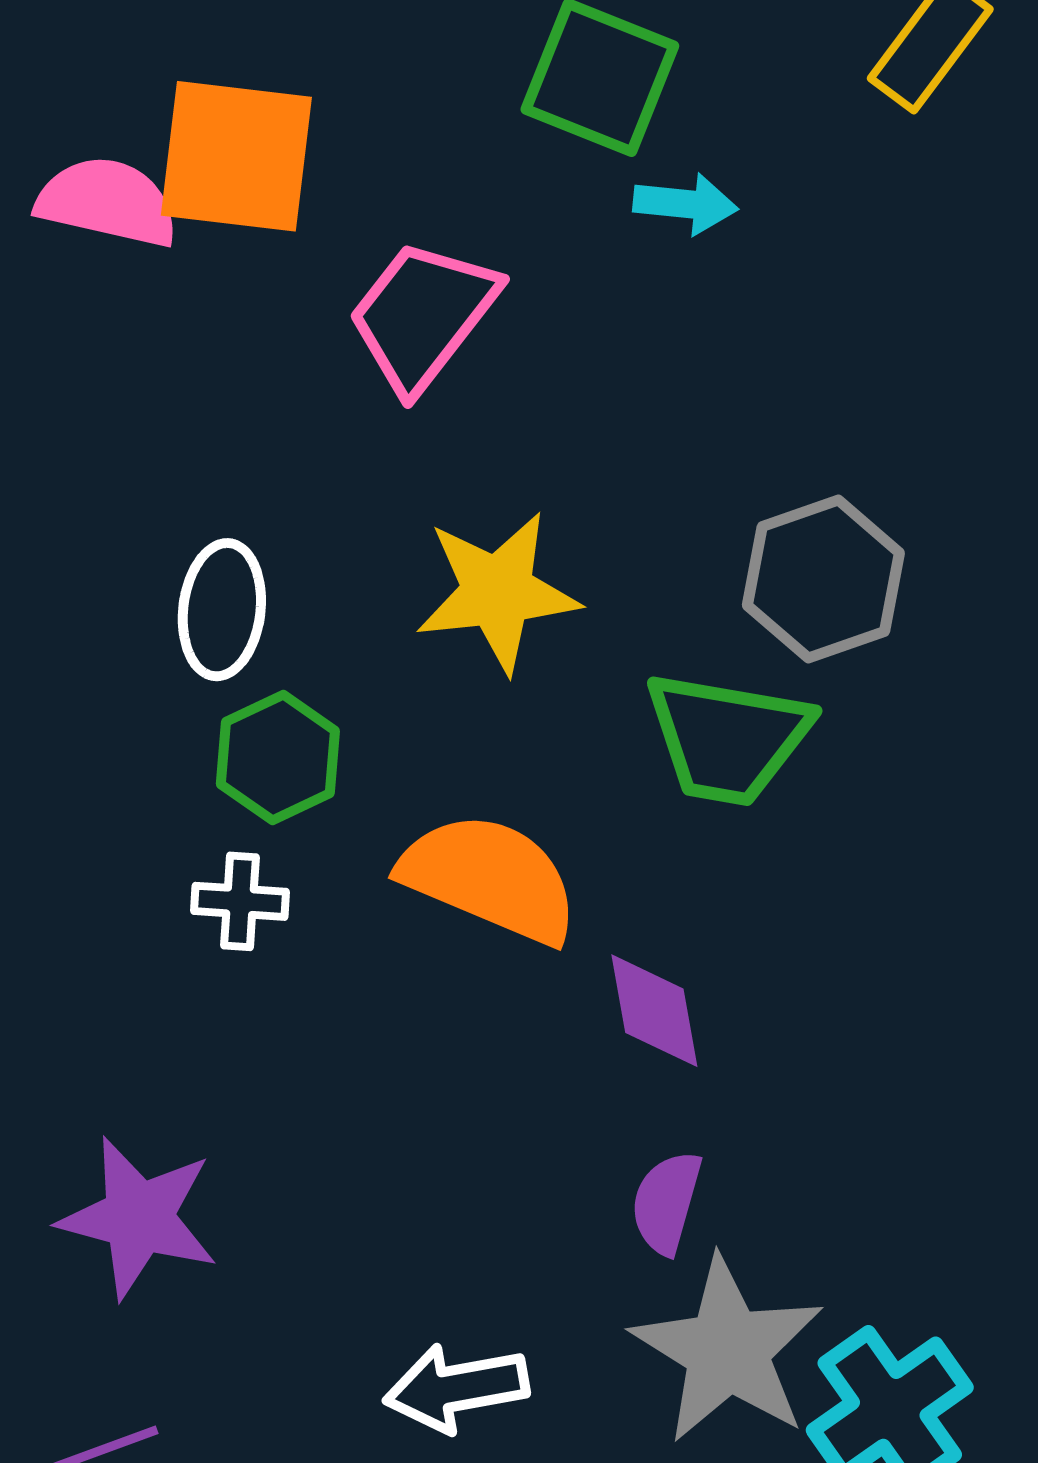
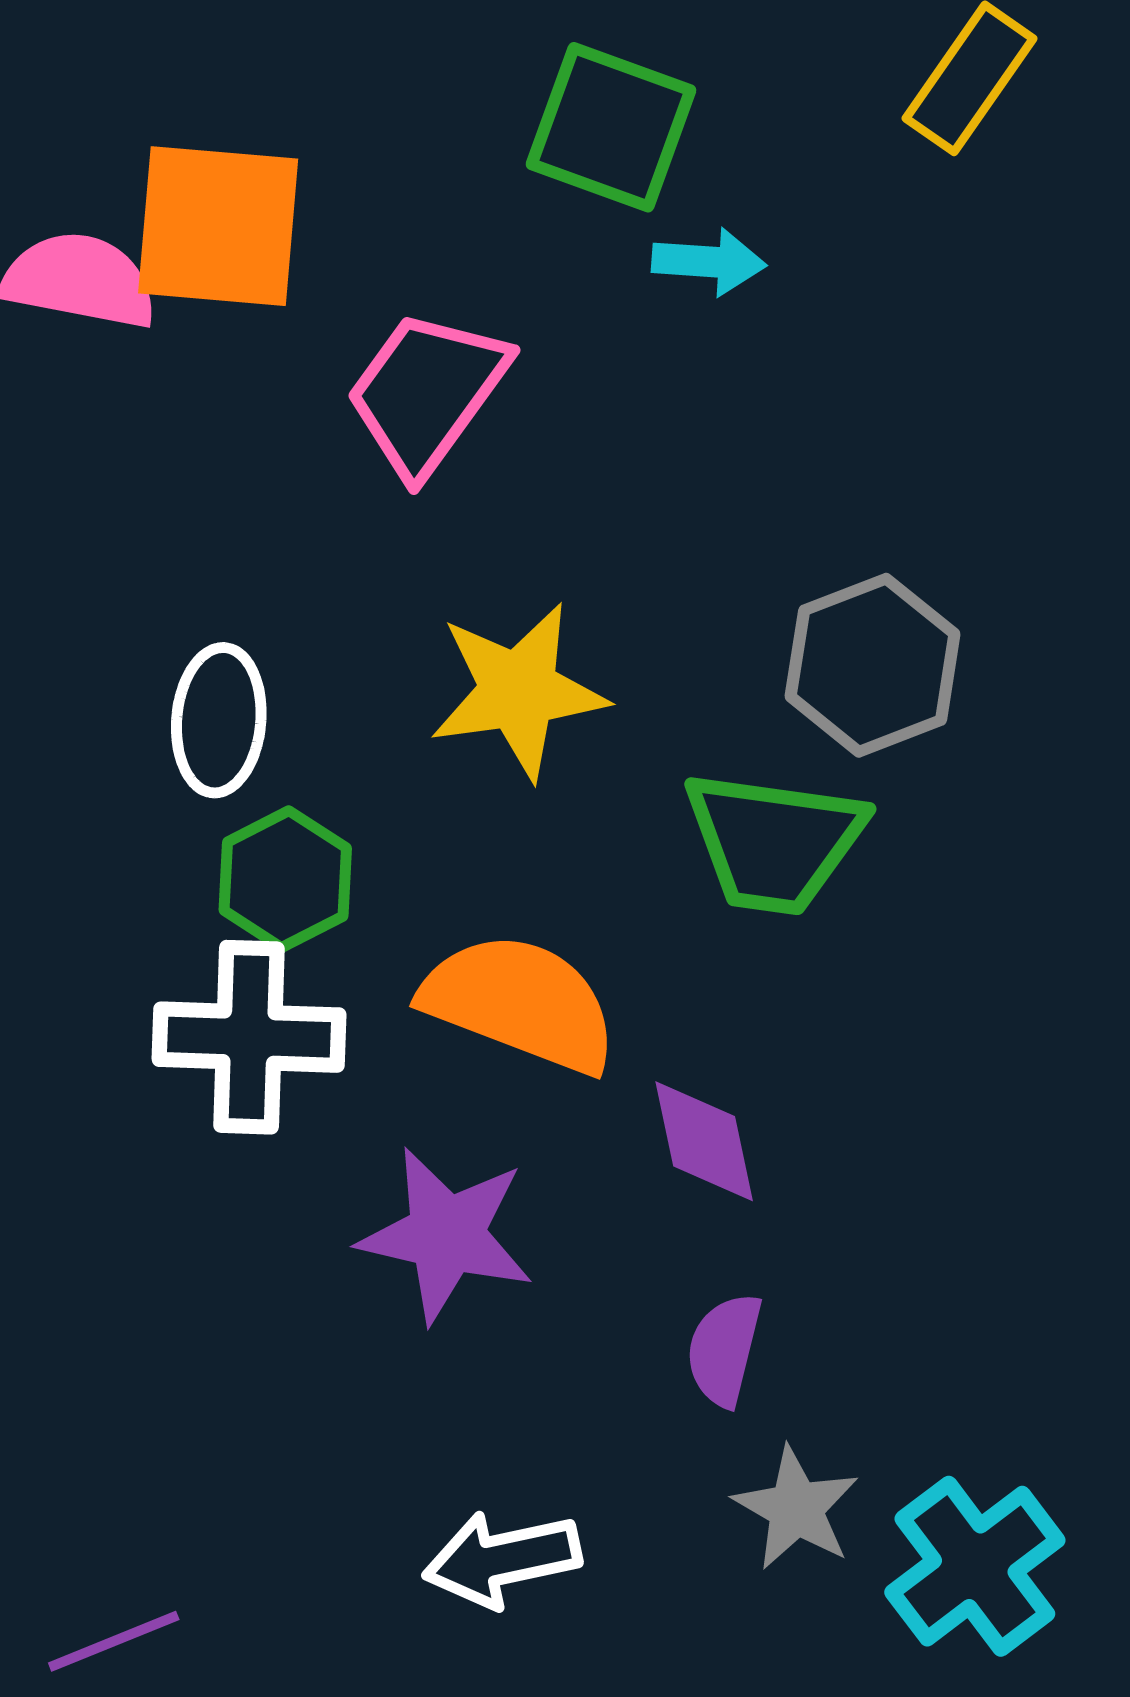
white cross: (240, 901) -> (249, 1037), size x1.8
purple star: (139, 1218) -> (446, 1235), moved
gray star: (727, 1350) -> (796, 1508), size x0.6

